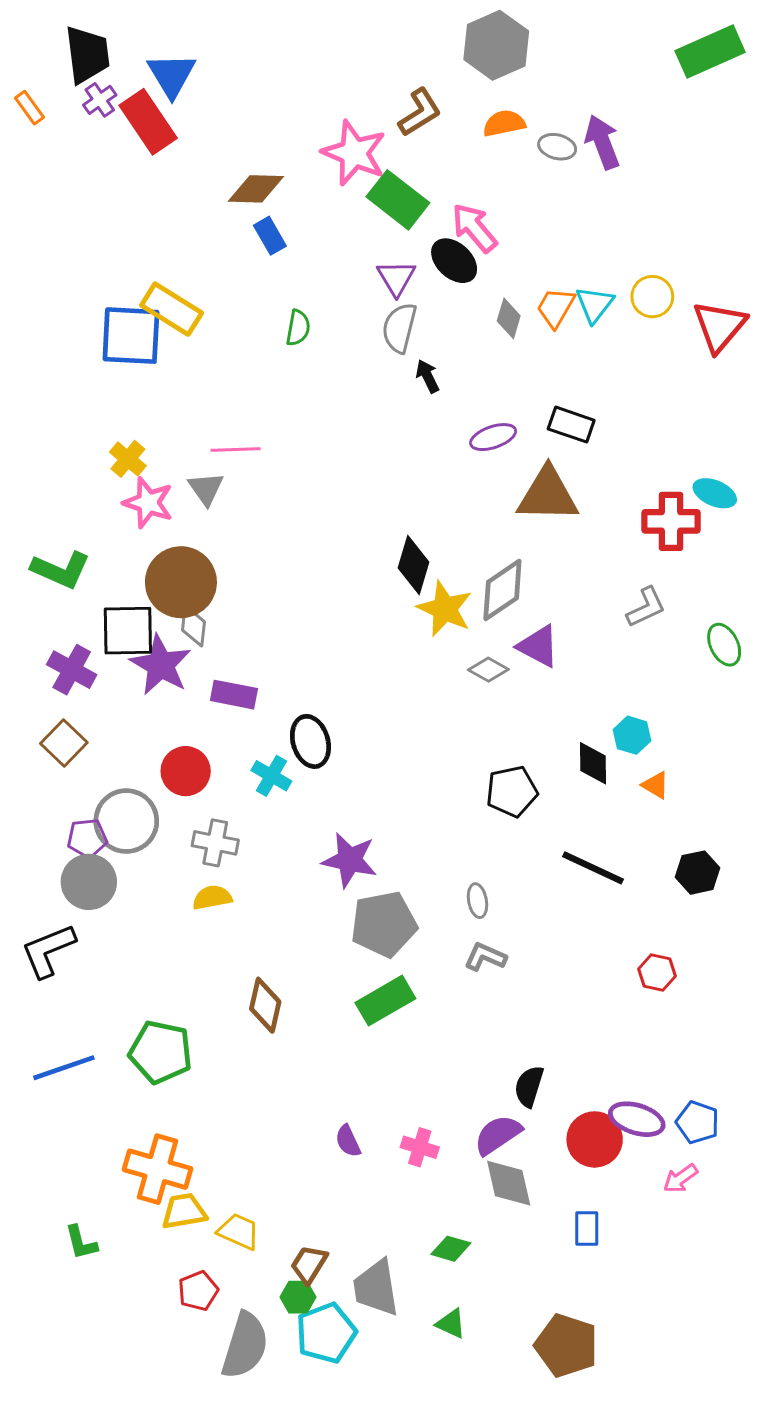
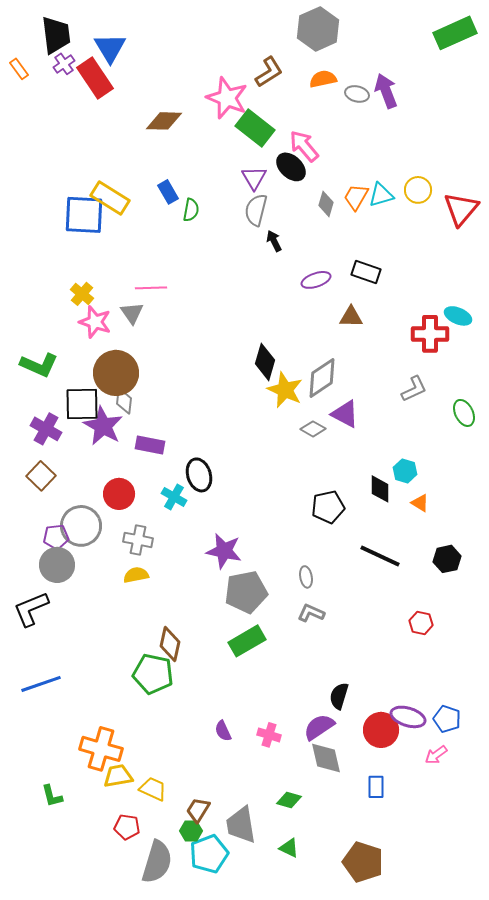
blue rectangle: (270, 236) -> (168, 192), moved
cyan triangle: (595, 304) -> (381, 195), turned 36
brown triangle: (548, 495) -> (351, 317), size x0.6
green pentagon: (161, 1052) -> (153, 674), moved
red pentagon: (198, 1291) -> (127, 827), turned 30

